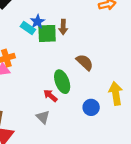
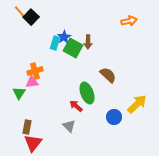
cyan rectangle: (28, 28) -> (55, 43), turned 72
green square: (47, 33) -> (73, 48), turned 30
yellow arrow: (116, 93) -> (137, 104), turned 55

